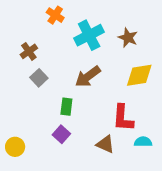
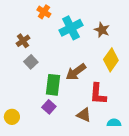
yellow diamond: (139, 75) -> (111, 60), turned -45
brown arrow: (88, 77) -> (76, 72), moved
green rectangle: (66, 107) -> (53, 85), size x1.5
cyan semicircle: (143, 142) -> (114, 123), moved

